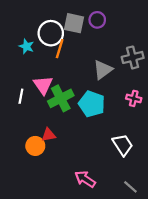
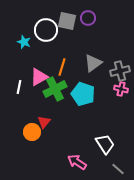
orange line: (60, 49) -> (62, 67), moved
gray cross: (133, 57) -> (120, 71), moved
pink triangle: (43, 85) -> (39, 77), turned 36
red triangle: (49, 135) -> (44, 122), turned -40
white trapezoid: (123, 145) -> (105, 144), moved

